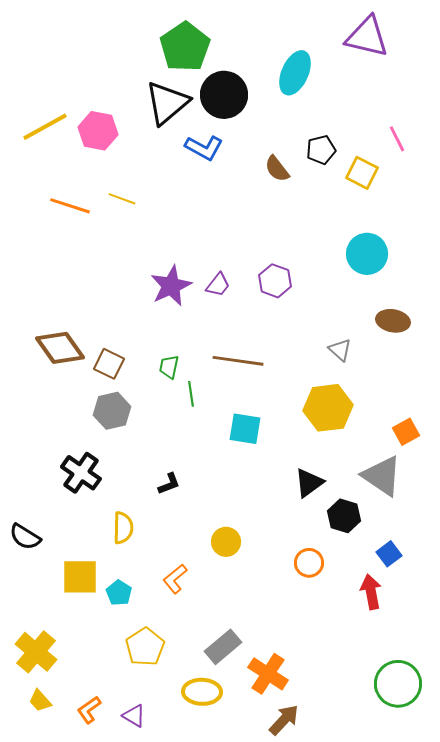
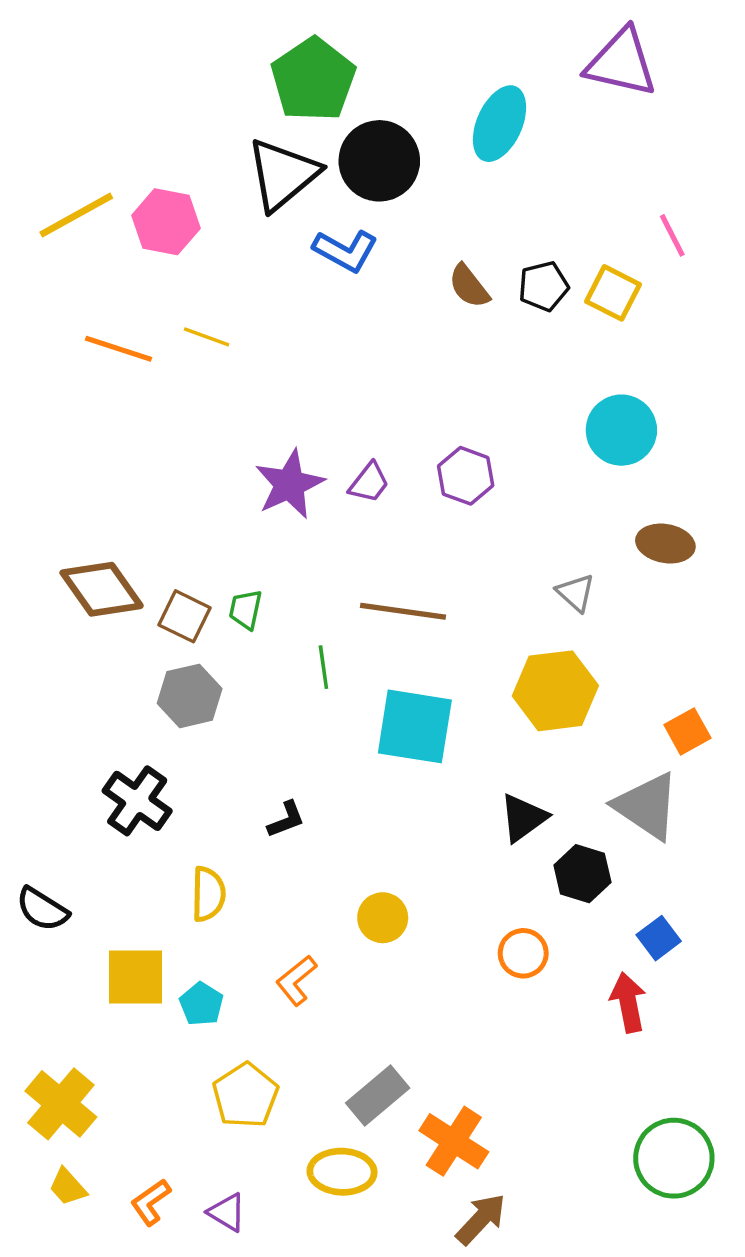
black pentagon: (321, 150) -> (544, 286), moved
green trapezoid: (169, 367) -> (246, 610), moved
cyan square: (245, 429) -> (415, 726), size x1.4

